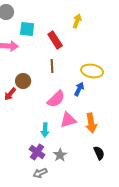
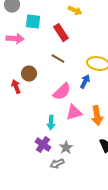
yellow arrow: (77, 21) -> (75, 11), moved, turned 96
brown line: (52, 66) -> (58, 59), turned -56
red arrow: (10, 94) -> (16, 87), turned 120
gray arrow: (40, 173) -> (57, 164), moved

